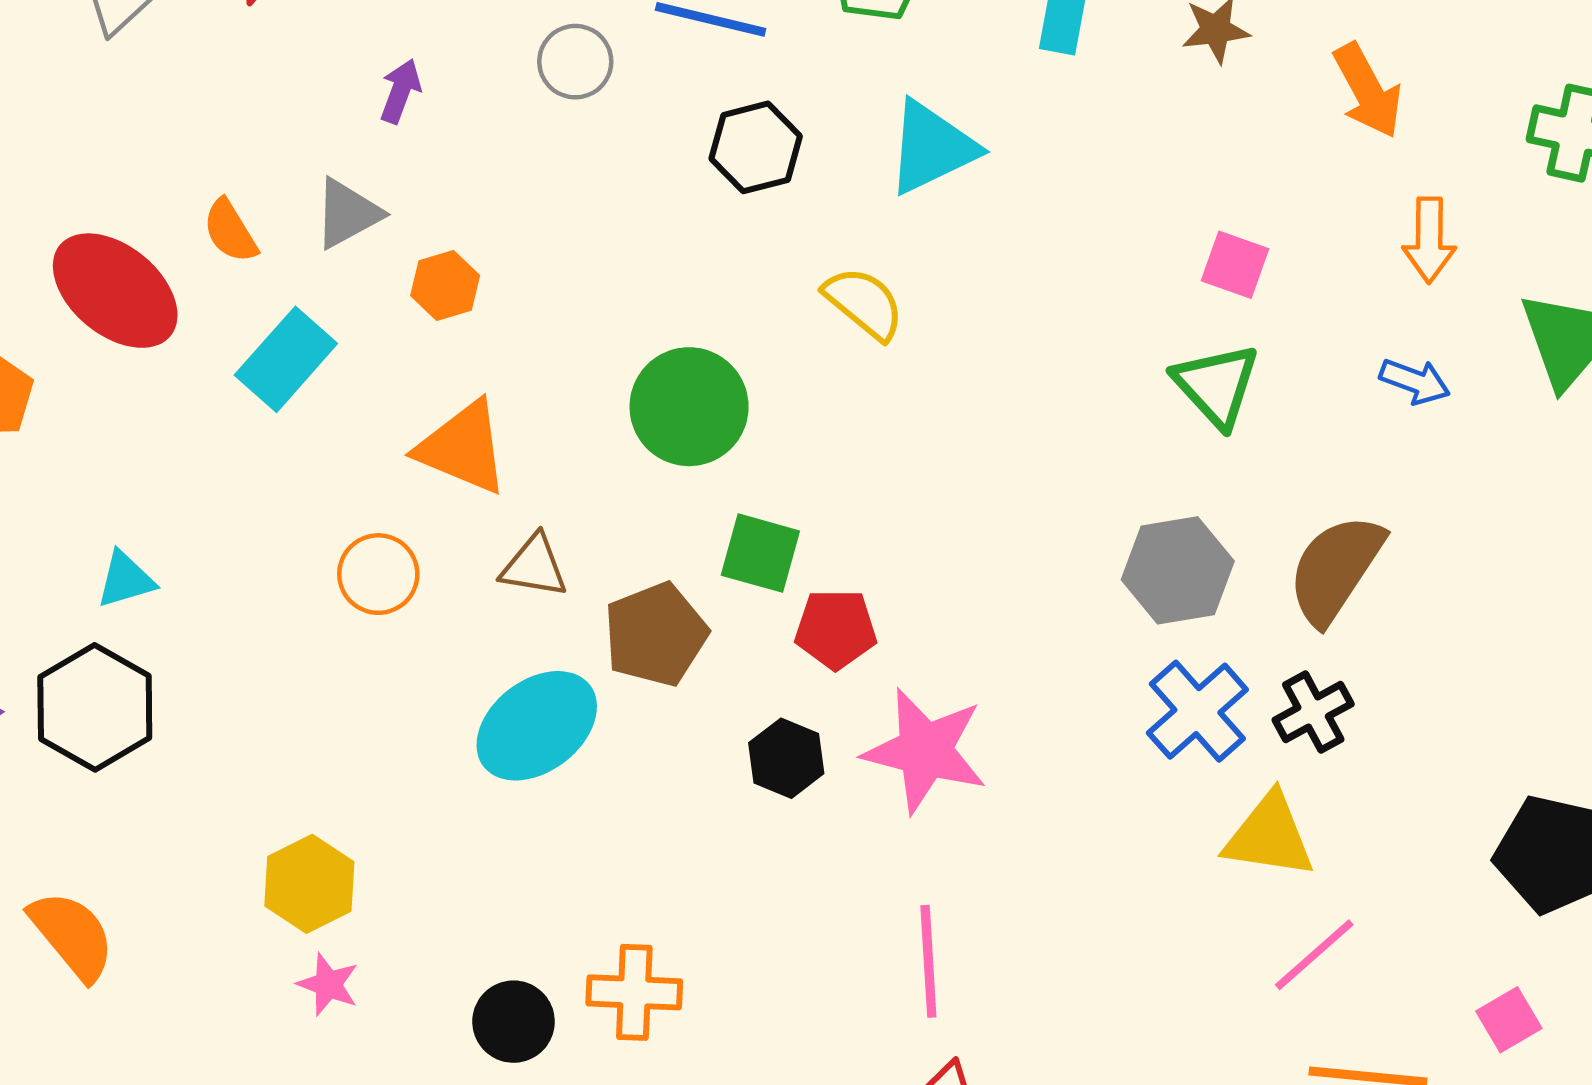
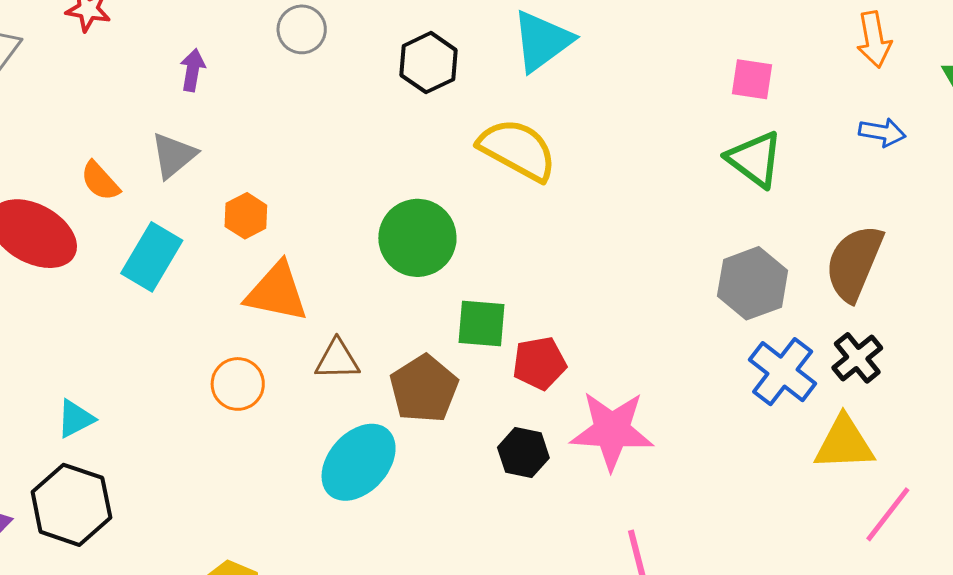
orange hexagon: (445, 286) -> (246, 216), moved
yellow semicircle: (864, 303) -> (517, 150), size x1.4

